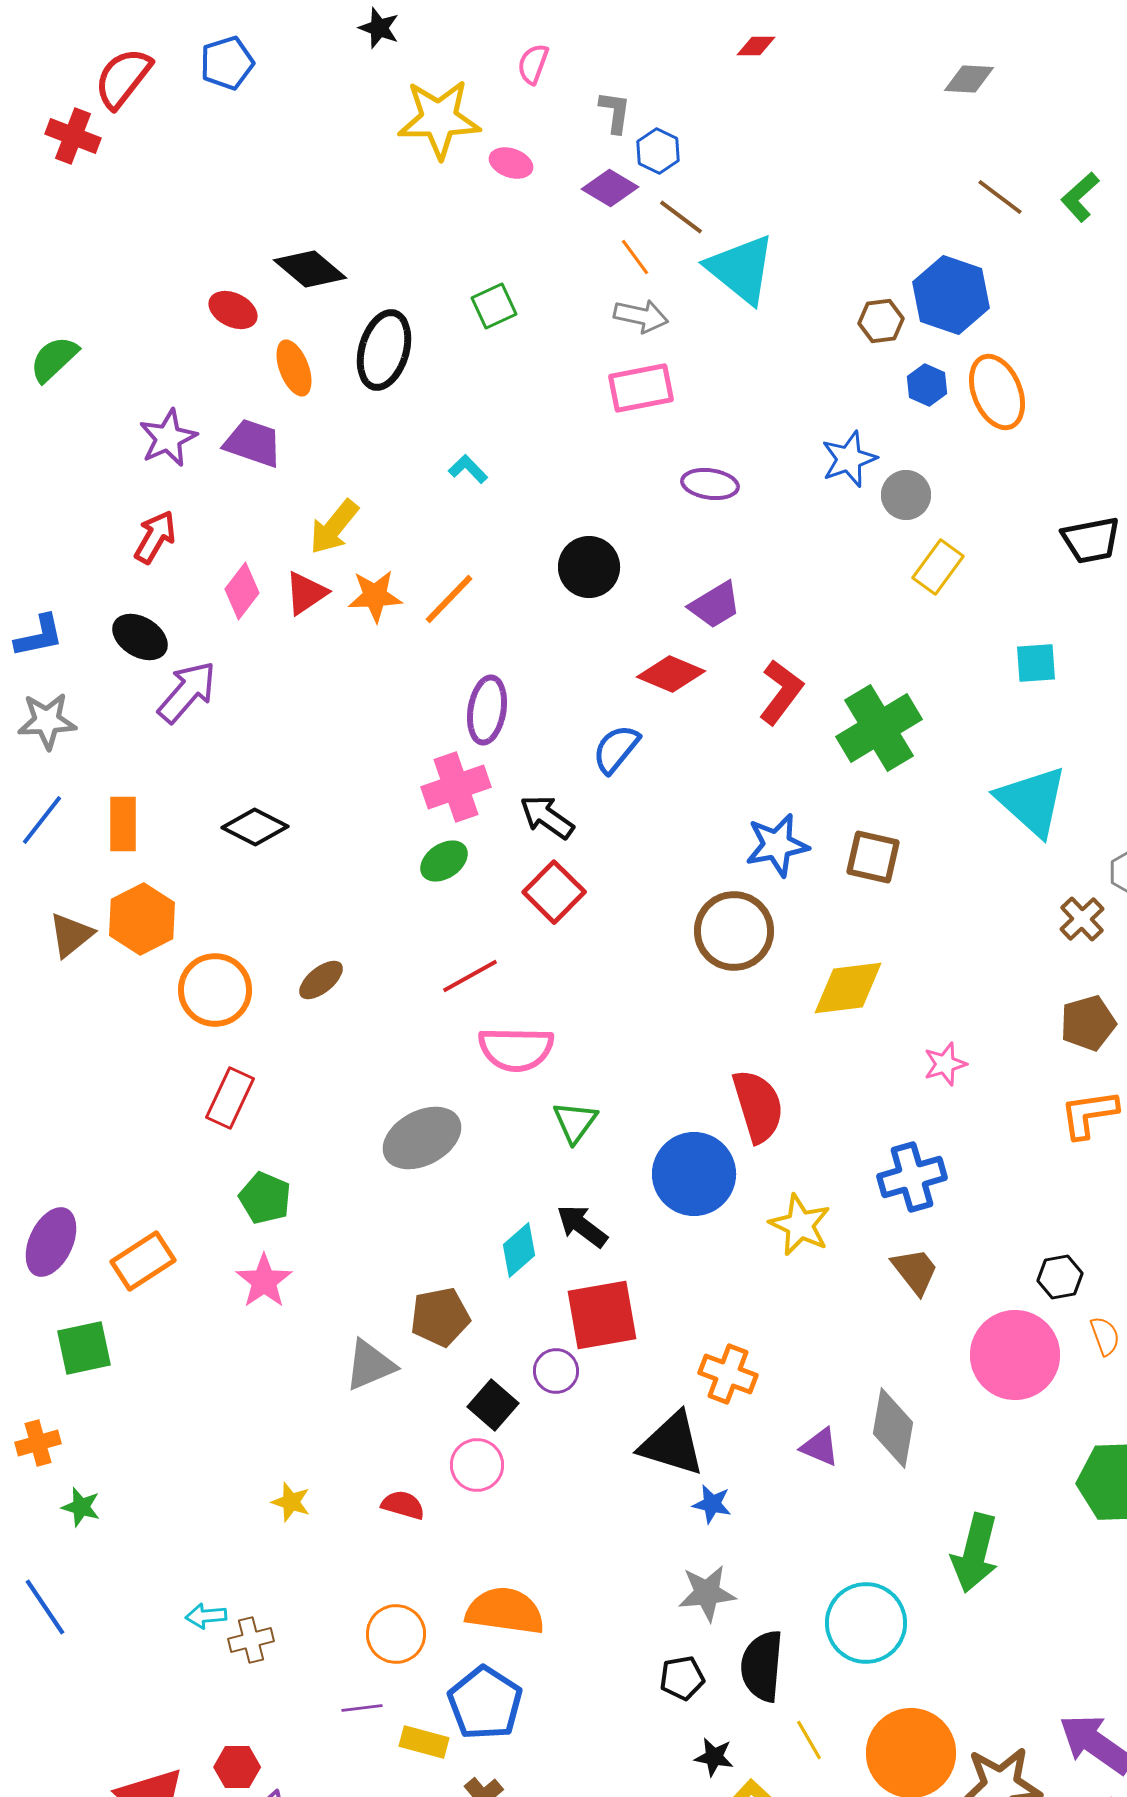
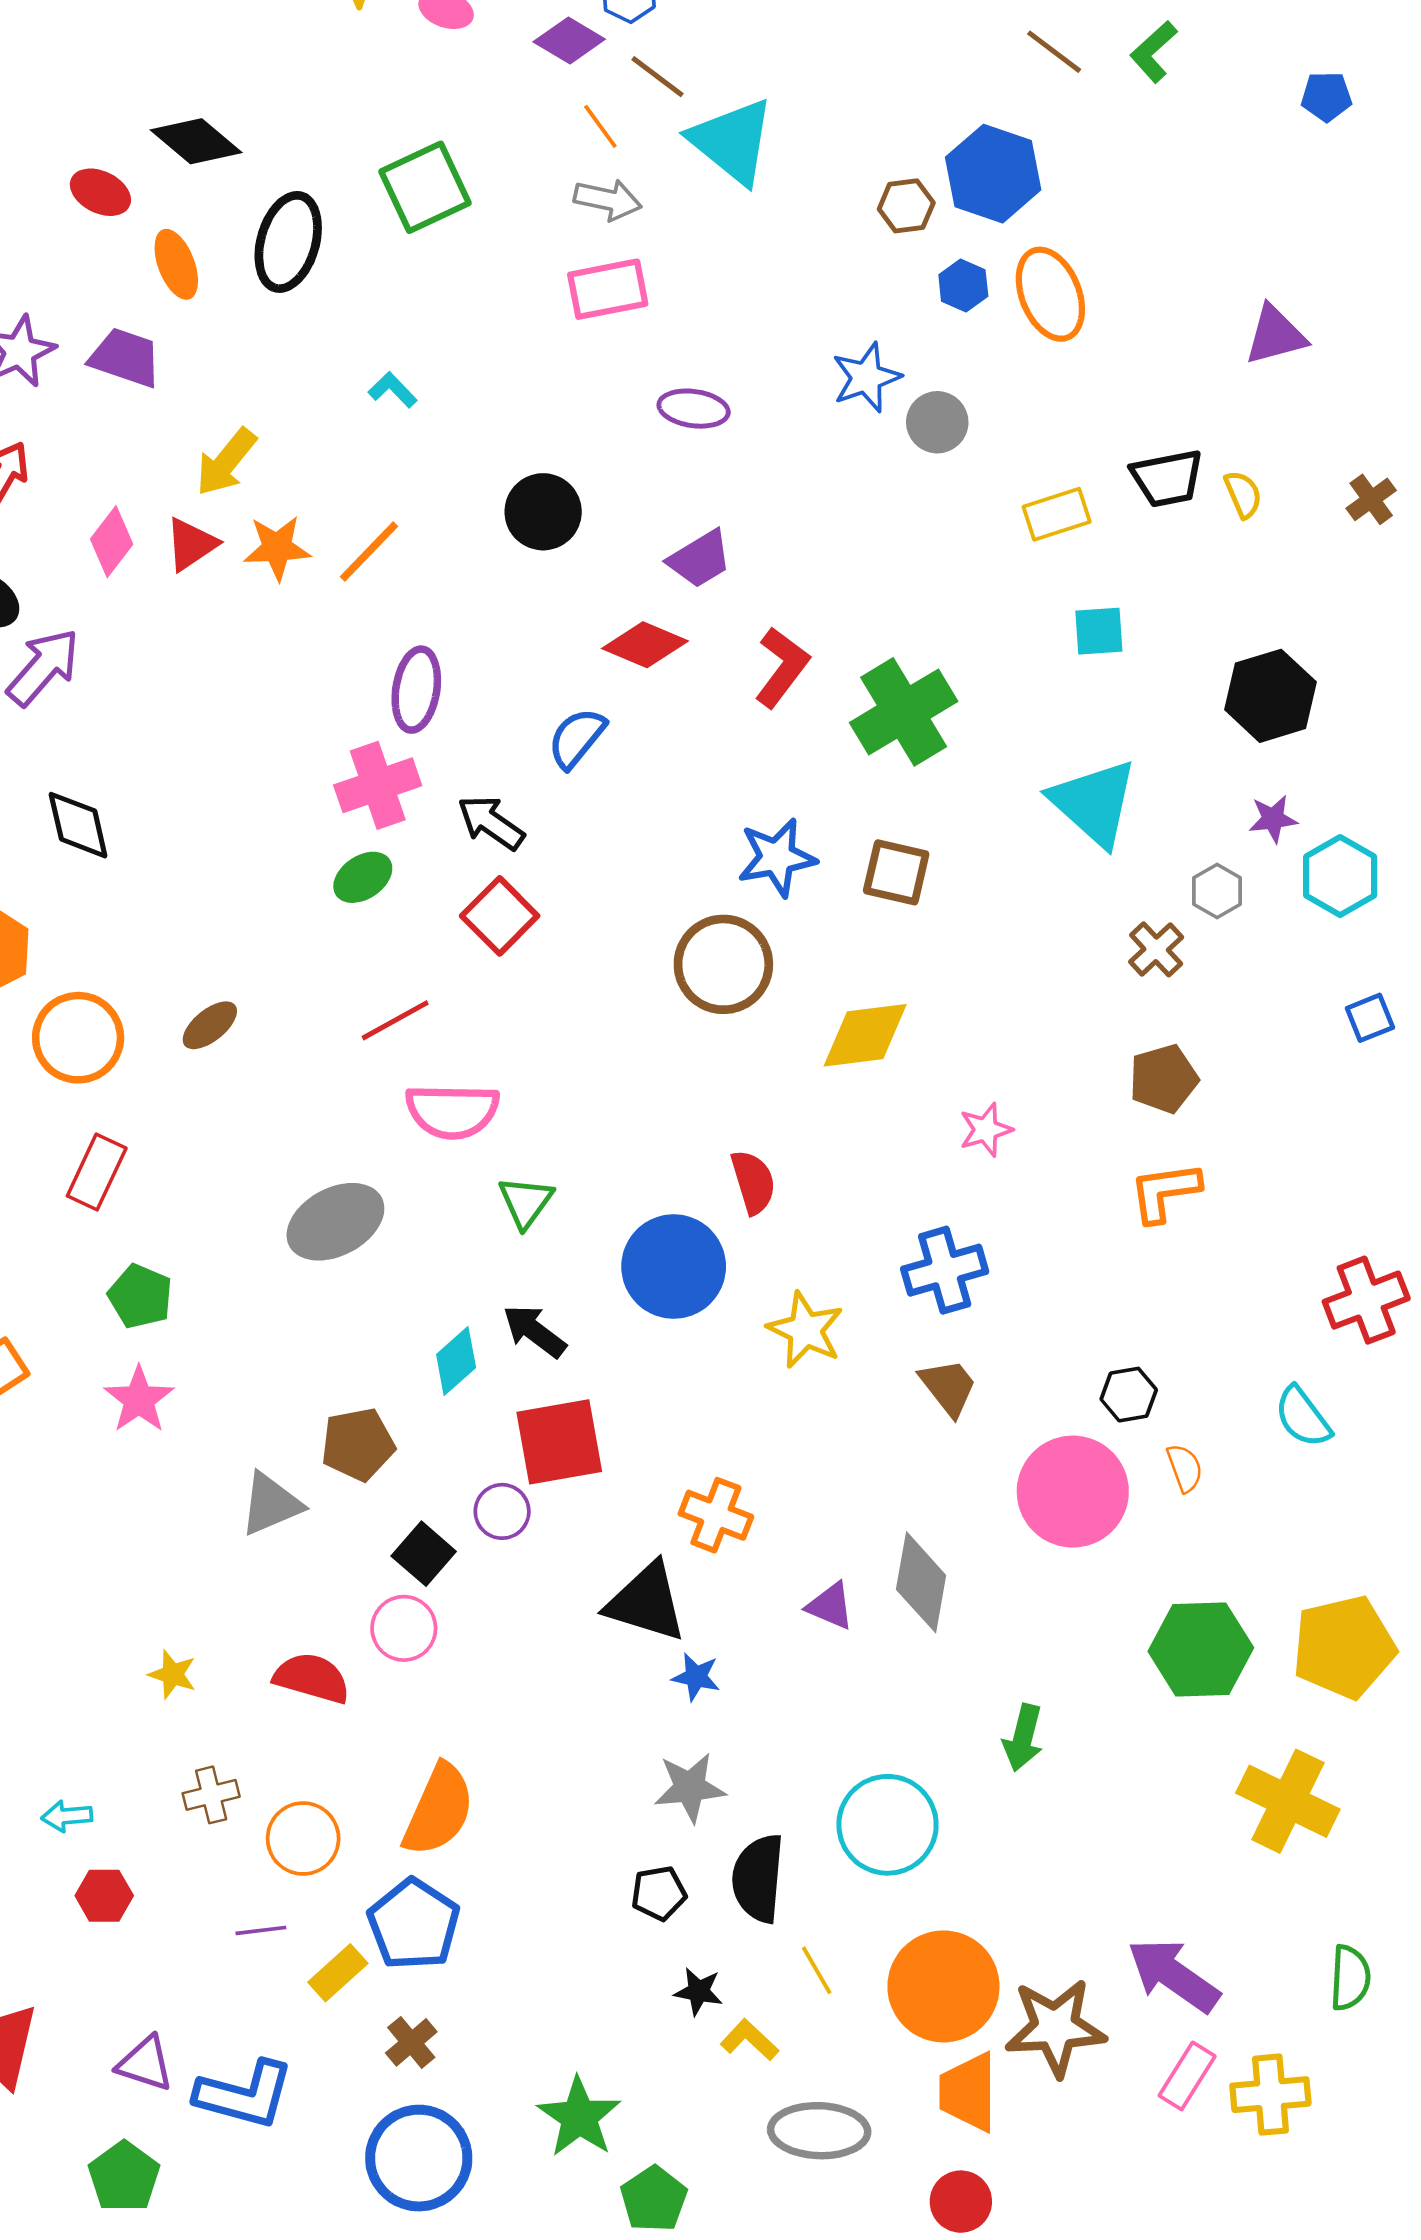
green square: (494, 306) -> (425, 187), size x1.6
yellow rectangle: (938, 567) -> (1057, 514), moved, turned 36
black diamond: (255, 827) -> (78, 825), moved, turned 50
red semicircle: (758, 1106) -> (753, 1182), size x0.7
red semicircle: (403, 1505) -> (312, 1678), size x1.4
green arrow: (975, 1553) -> (1023, 1738), size x0.7
orange semicircle: (505, 1611) -> (439, 1810), turned 106
brown cross: (251, 1640) -> (211, 1795), moved
yellow rectangle: (424, 1742) -> (338, 1973), turned -57
red hexagon: (237, 1767) -> (104, 1896), moved

